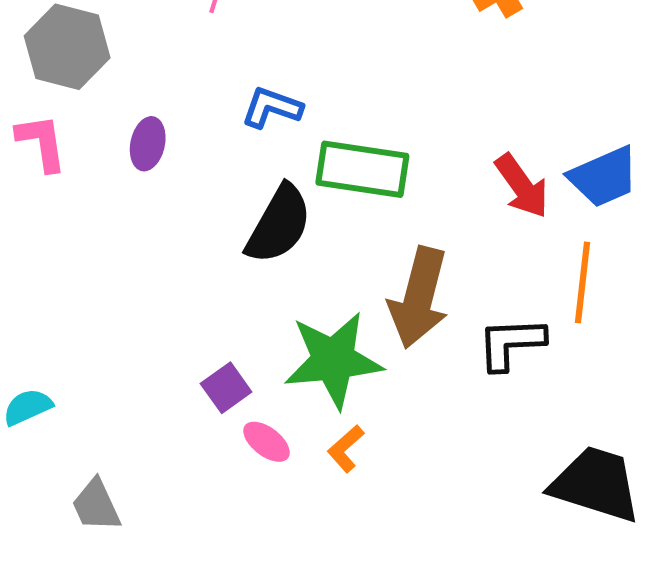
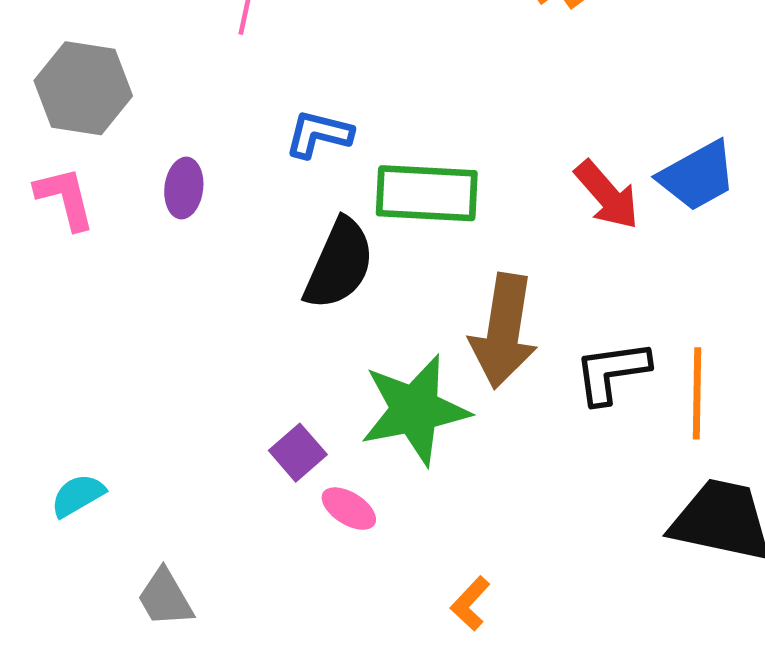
orange line: (582, 282) -> (697, 393), moved
orange L-shape: (346, 449) -> (470, 603), moved

